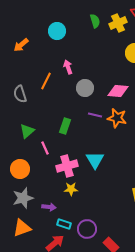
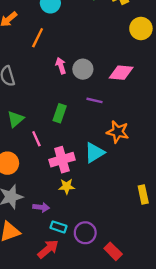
pink arrow: (68, 67) -> (61, 66), moved
orange line: (46, 81) -> (38, 38), moved
orange star: (117, 118) -> (118, 132), moved
cyan triangle: (95, 160) -> (94, 153), turned 30

